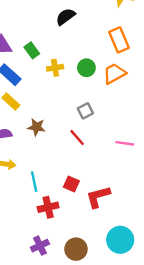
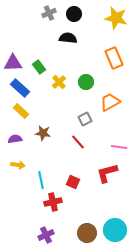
black semicircle: (66, 17) -> (68, 38), turned 42
yellow cross: (55, 68) -> (59, 82), turned -32
orange trapezoid: (114, 74) -> (110, 102), moved
red L-shape: (98, 197) -> (107, 173), moved
brown circle: (76, 249) -> (87, 233), moved

